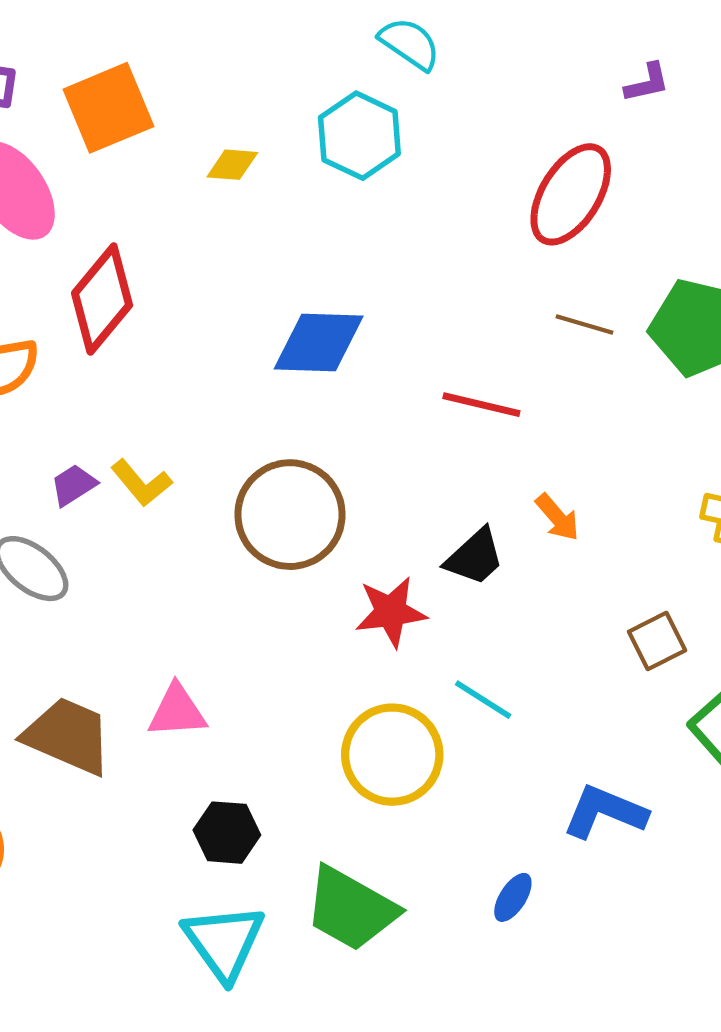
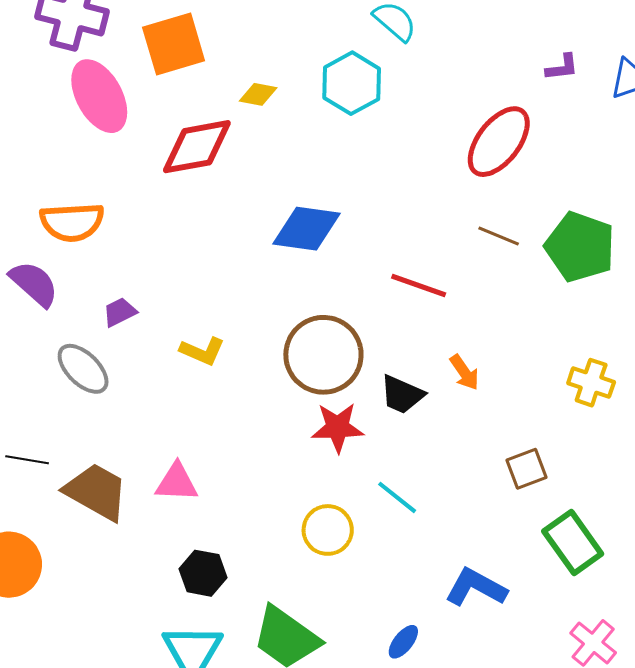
red diamond: (102, 299) -> (197, 147), moved, turned 34
yellow L-shape: (141, 483) -> (202, 351), moved, turned -33
brown circle: (290, 515) -> (323, 355), moved
black trapezoid: (475, 557) -> (402, 394), turned 60
yellow circle: (392, 755) -> (328, 530), size x0.7

